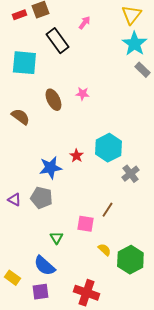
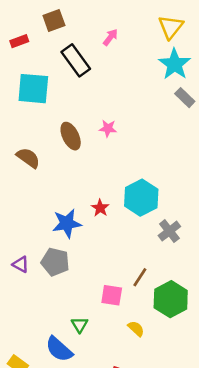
red rectangle: (19, 15) -> (19, 41), moved
green triangle: (56, 238) -> (80, 325), moved
green hexagon: (130, 260) -> (171, 299), moved

